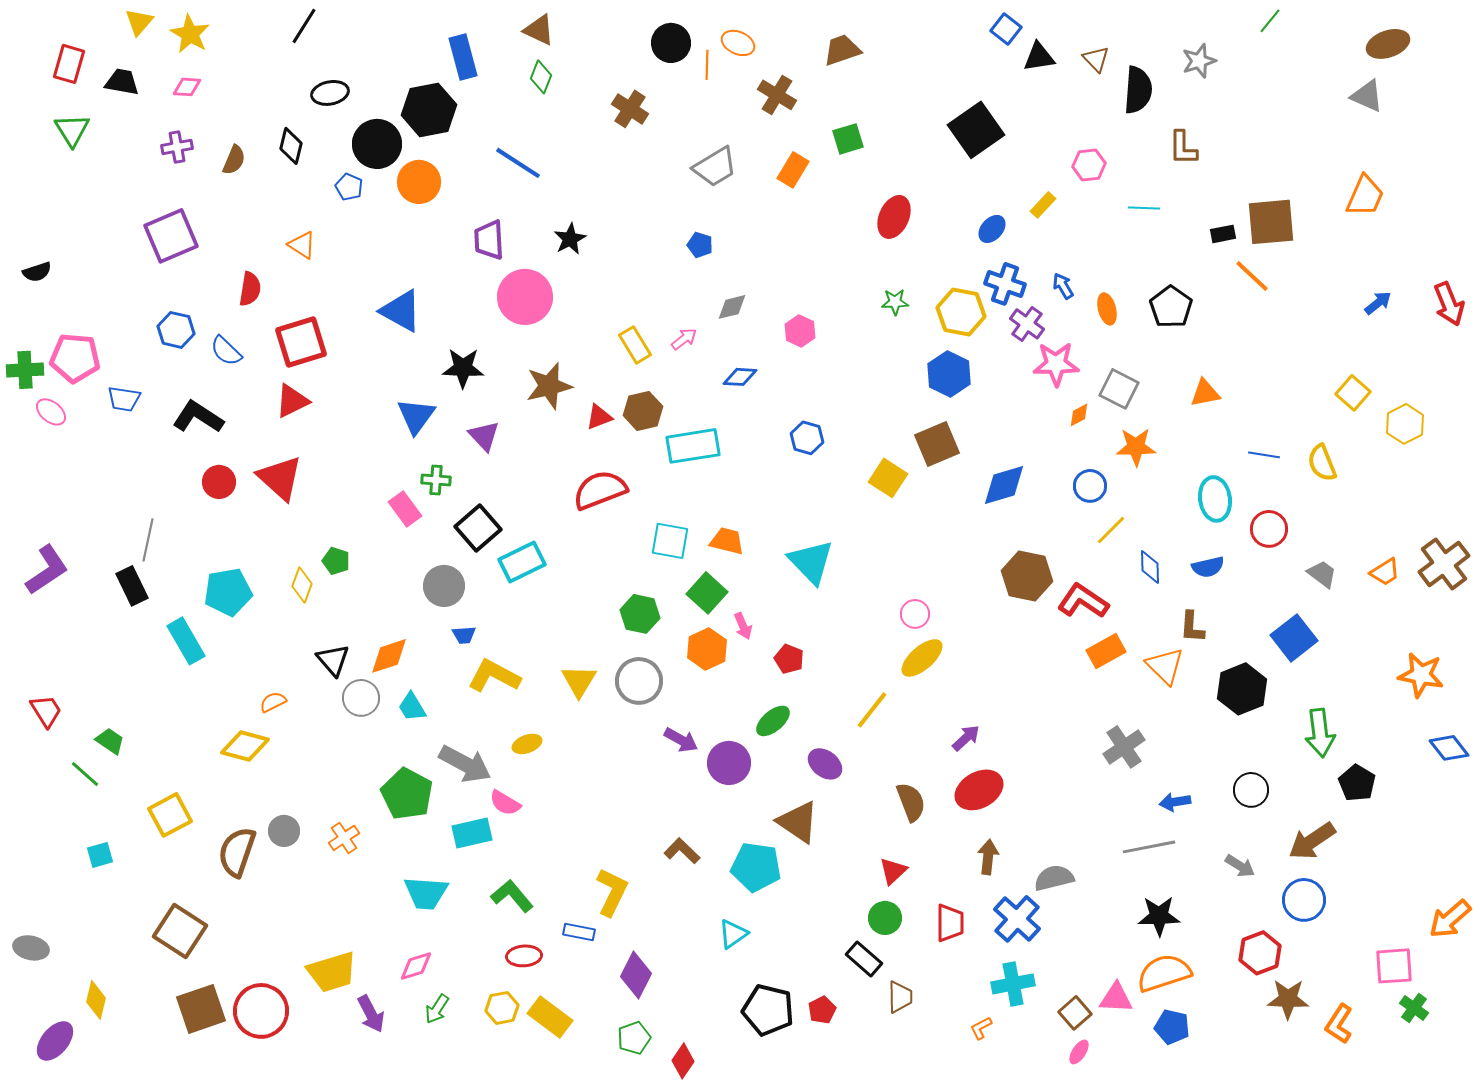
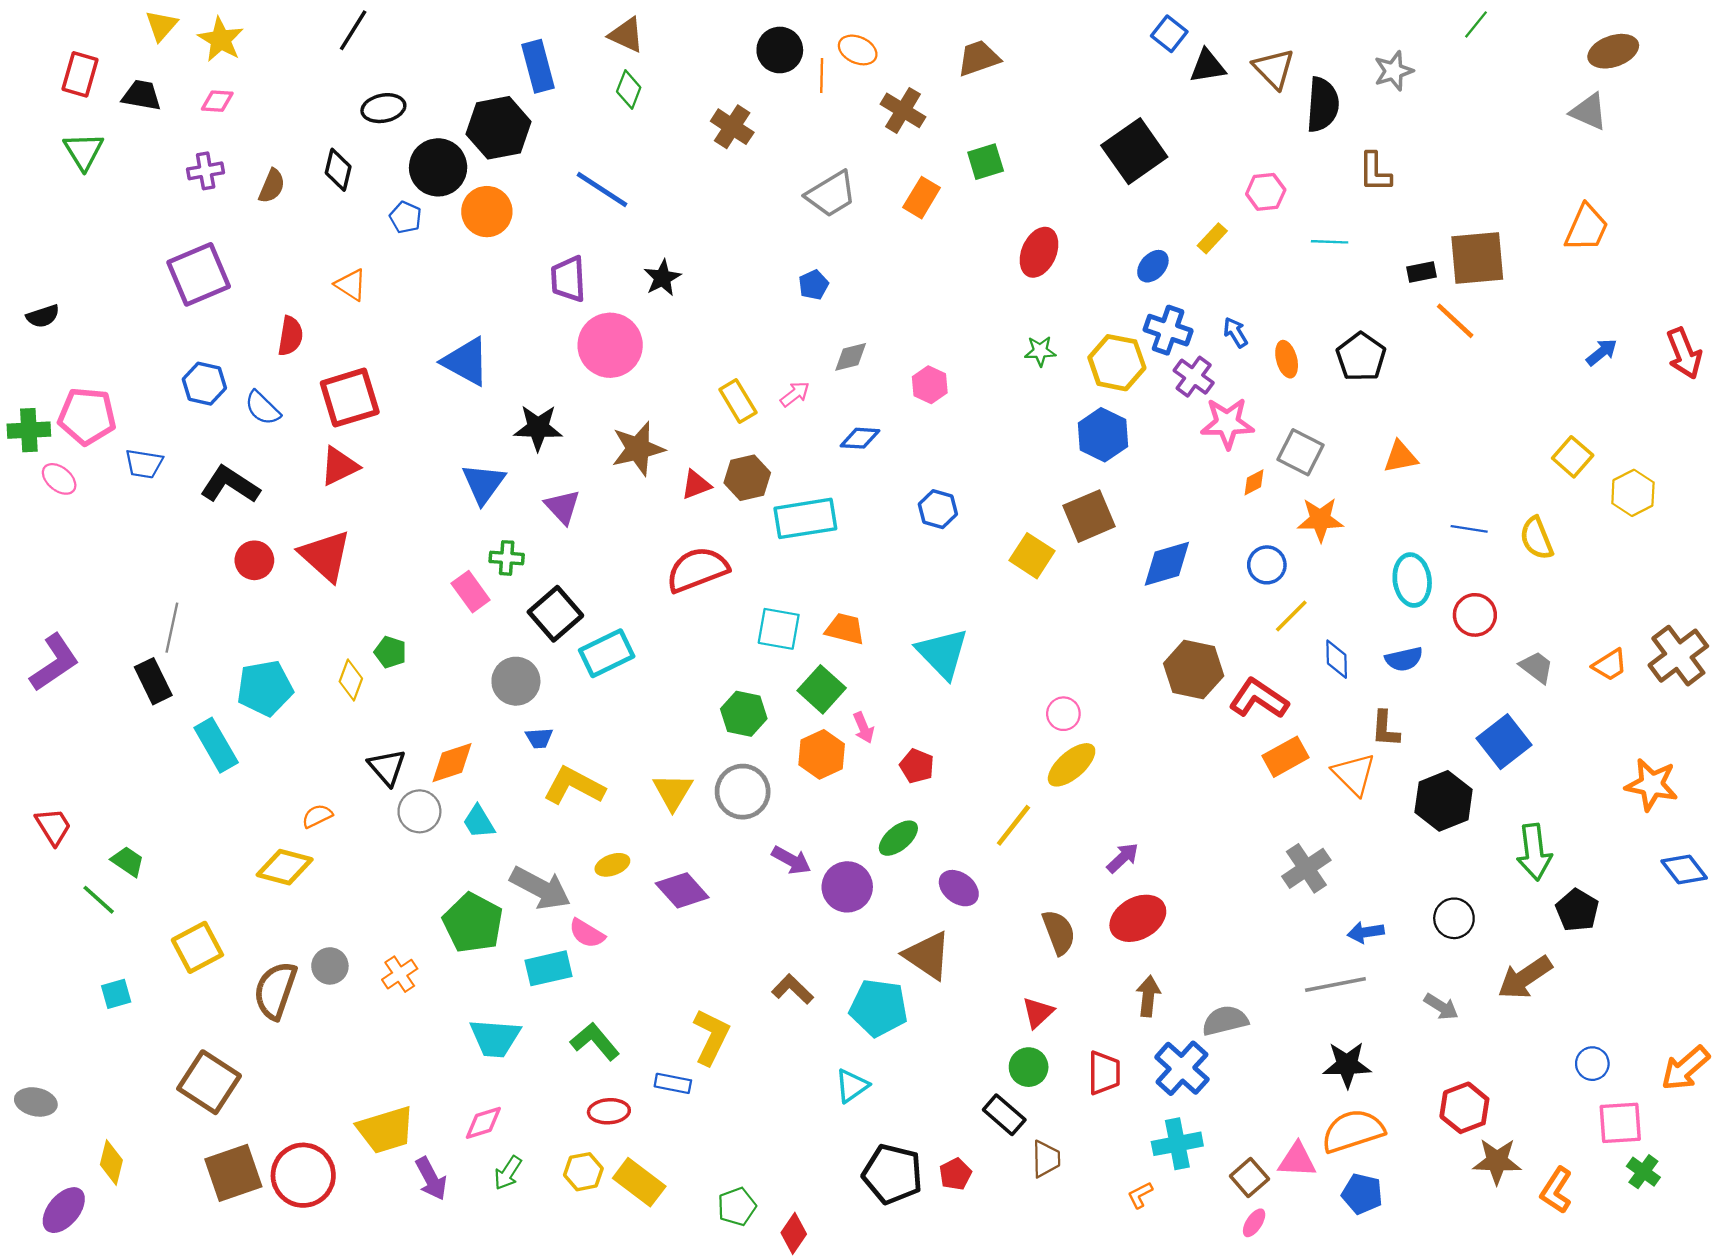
brown triangle: (1096, 59) -> (1274, 69), size x1.4
blue pentagon: (700, 245) -> (814, 285), turned 30
blue circle: (1304, 900) -> (1592, 1064), moved, size x0.7
purple diamond: (636, 975) -> (682, 890), moved, turned -69

